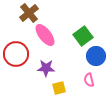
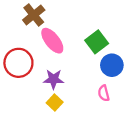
yellow square: (59, 88) -> (55, 103), moved, turned -32

